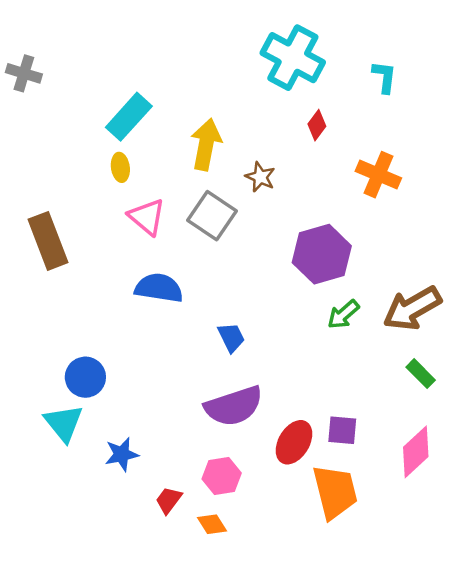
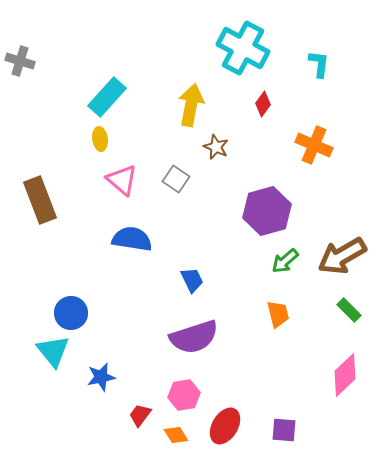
yellow arrow: (206, 144) -> (191, 105), moved
gray square: (212, 216) -> (176, 179), size x0.7
purple square: (342, 430) -> (284, 430), moved
red ellipse: (294, 442) -> (225, 426), moved
orange trapezoid: (335, 492) -> (278, 314), moved, size x0.6

